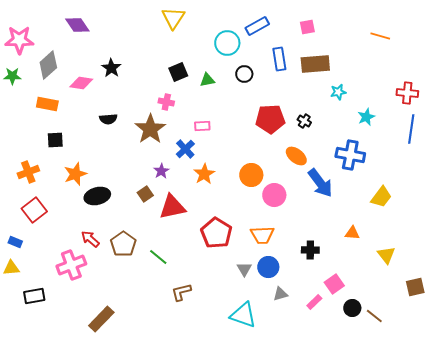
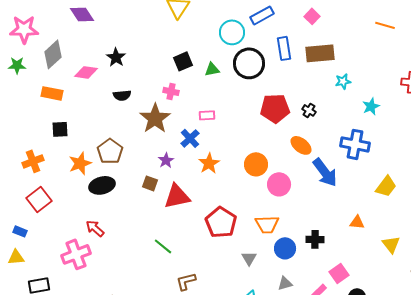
pink square: (307, 27) -> (312, 16), turned -35
black circle: (244, 74) -> (249, 63), size x1.8
black semicircle: (108, 119) -> (122, 95), moved
brown square: (145, 194) -> (150, 183), turned -35
brown pentagon: (123, 244) -> (110, 151), moved
blue circle: (268, 267) -> (285, 248), moved

